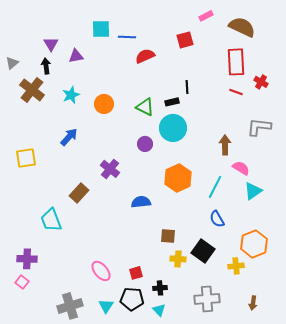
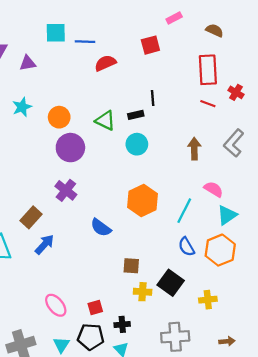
brown semicircle: (242, 27) -> (215, 30), size x0.6
gray L-shape: (259, 127) -> (234, 143), turned -55
cyan circle: (173, 128) -> (137, 144), size x0.7
blue arrow: (69, 137) -> (45, 244), moved
purple circle: (145, 144) -> (70, 148), moved, size x1.6
brown arrow: (225, 145) -> (194, 149), moved
blue semicircle: (141, 202) -> (101, 228), turned -138
orange hexagon: (254, 244) -> (220, 250), moved
brown arrow: (253, 303) -> (227, 341), turned -104

